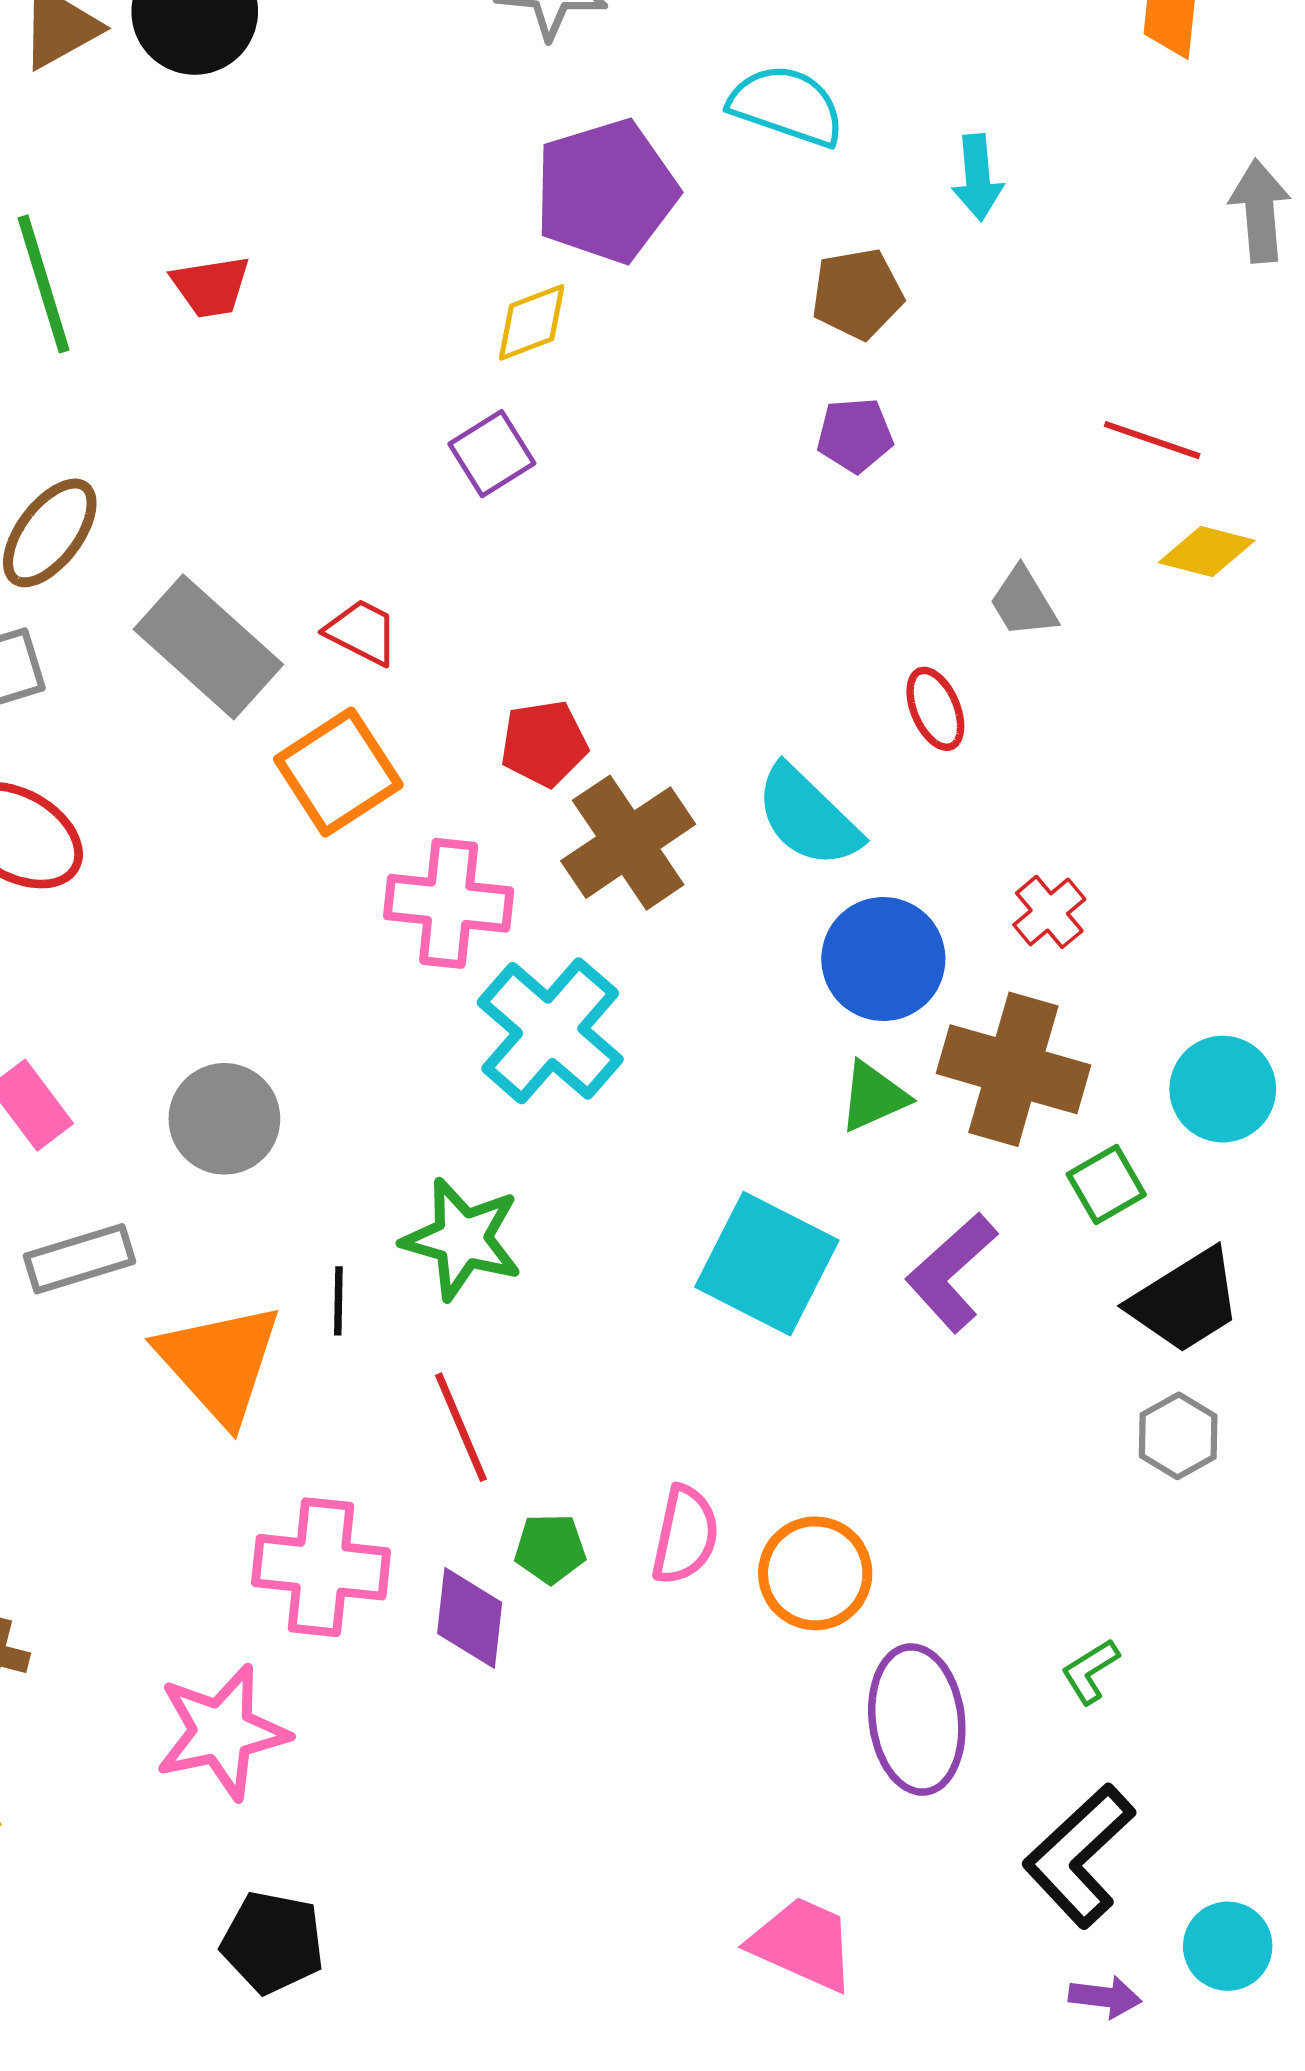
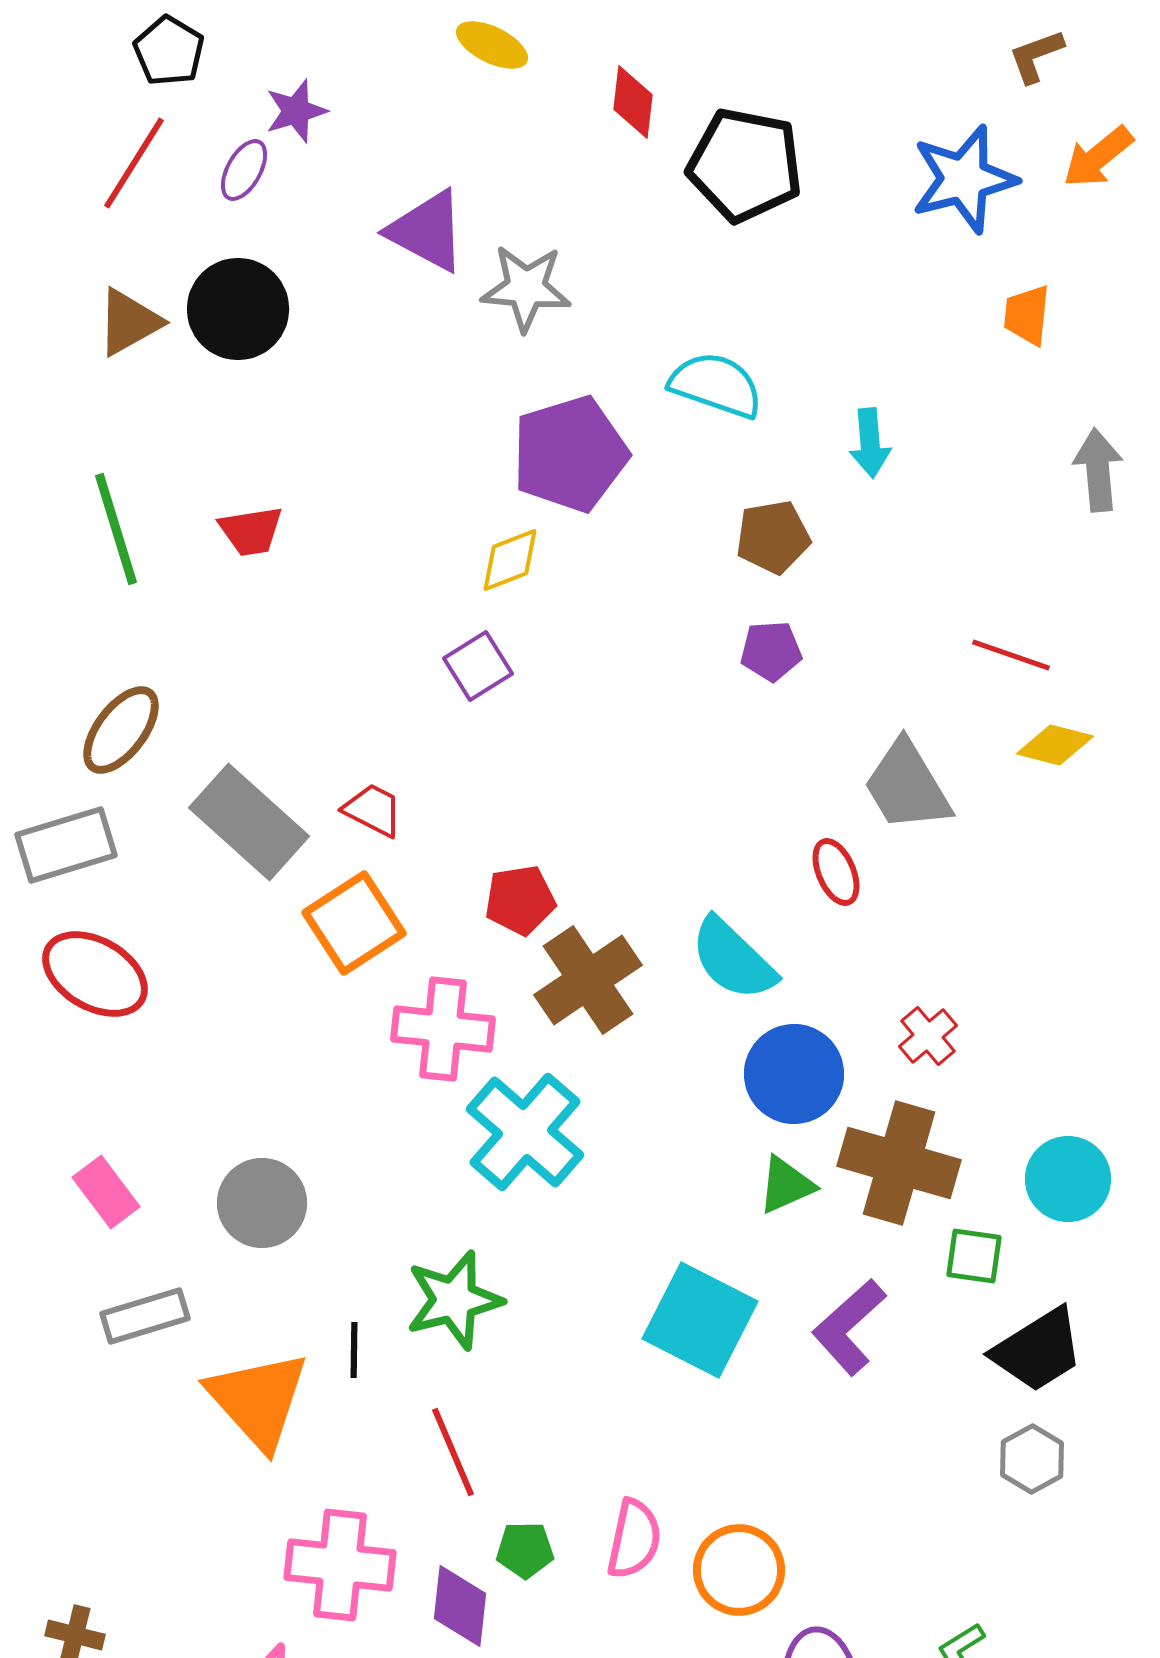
gray trapezoid: (1023, 602) -> (907, 786), size x1.6
green square: (1106, 1184) -> (974, 1256), turned 38
green star: (462, 1239) -> (454, 1300), turned -30

